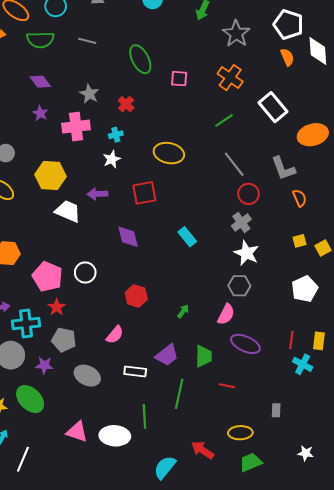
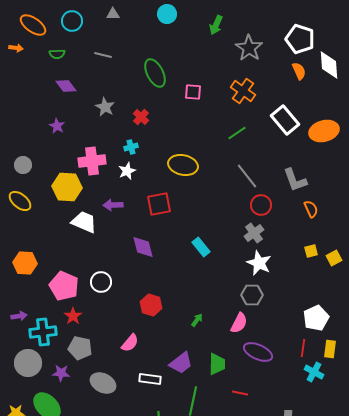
green semicircle: (40, 40) -> (57, 54), size x0.6
purple diamond: (40, 82) -> (66, 86), moved
pink cross: (76, 127) -> (92, 161), moved
orange ellipse: (313, 135) -> (324, 131), moved
white pentagon: (305, 289) -> (316, 318), moved

